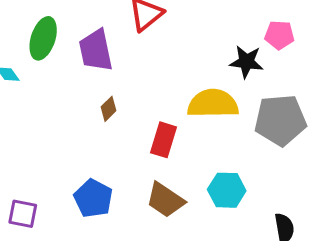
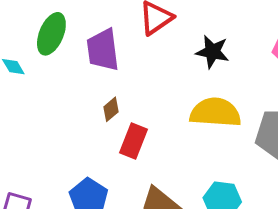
black star: (246, 62) -> (212, 52), moved
red rectangle: (163, 140) -> (133, 141), moved

